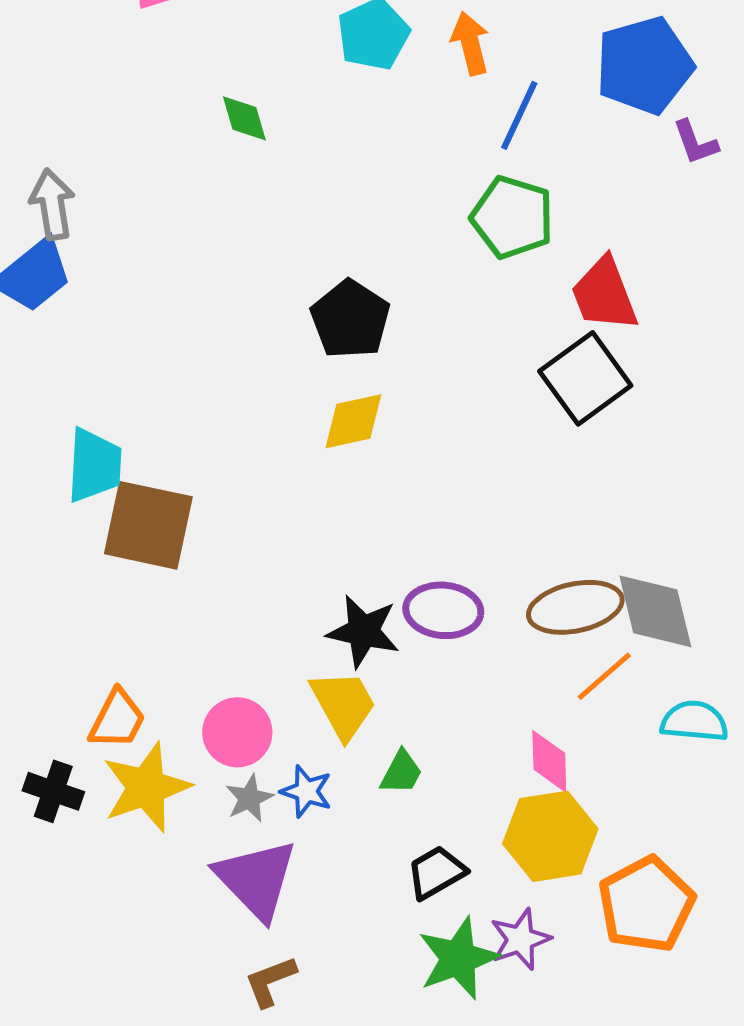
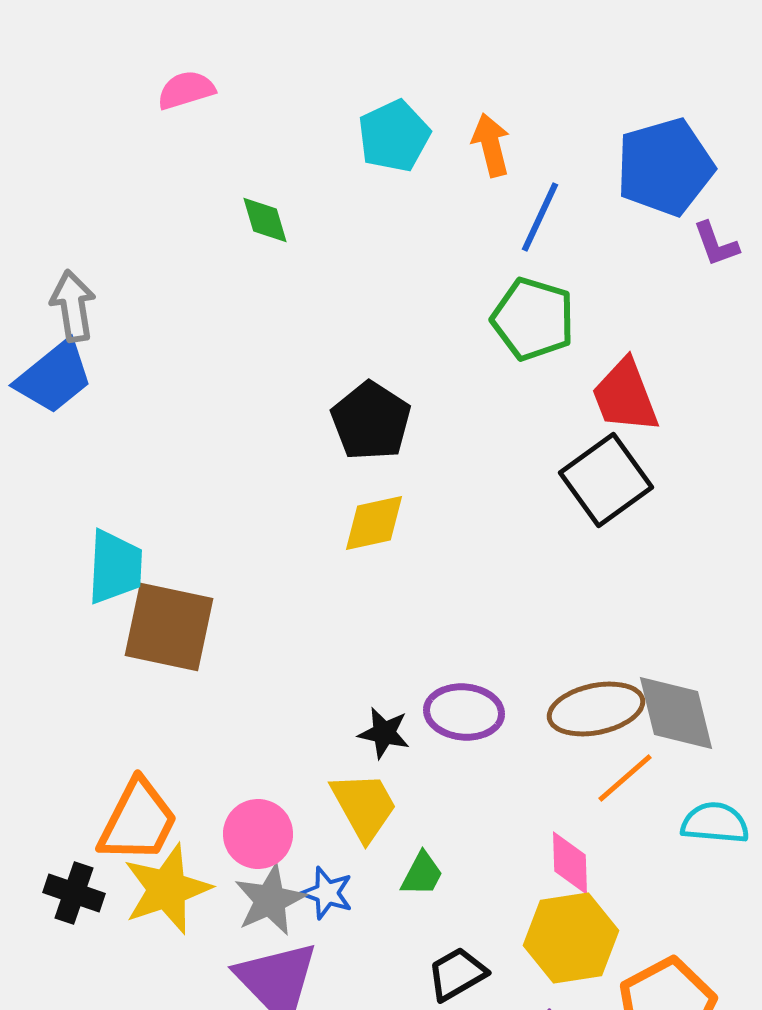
black star: (363, 631) -> (384, 733), size x0.7
orange trapezoid: (117, 719) -> (138, 821), size x1.4
gray star: (249, 798) -> (270, 900), size x1.5

